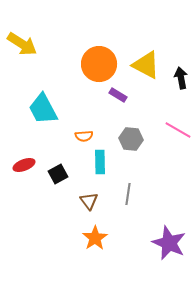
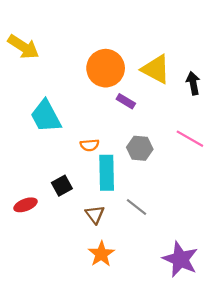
cyan rectangle: (100, 162) -> (107, 173), size x1.4
red ellipse: (24, 165) -> (25, 205), moved
gray line: (128, 194) -> (137, 207), turned -60

